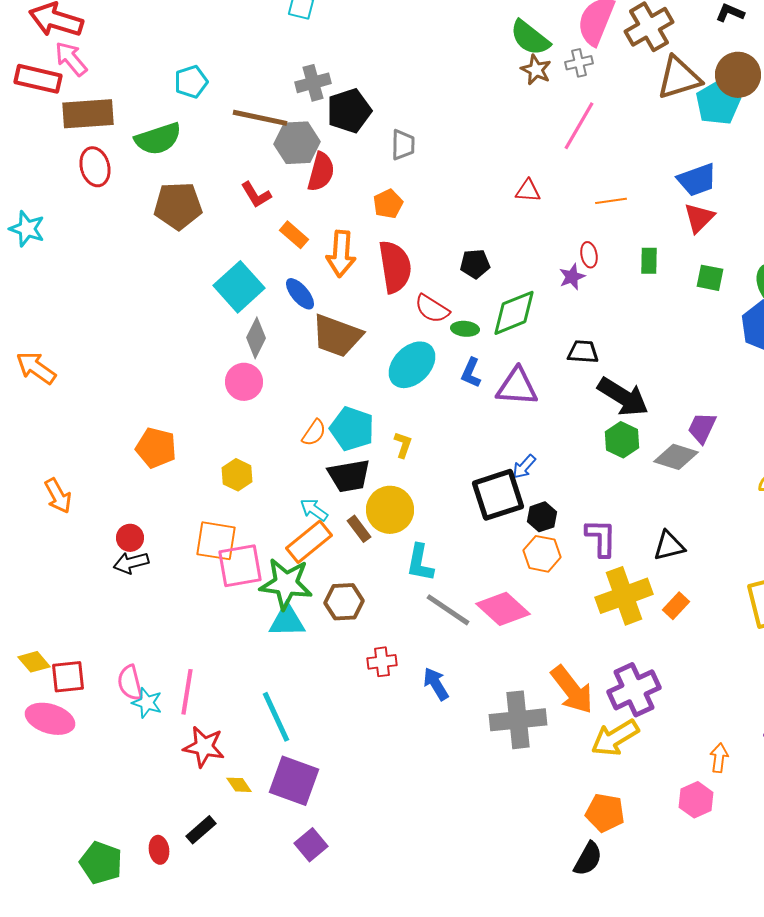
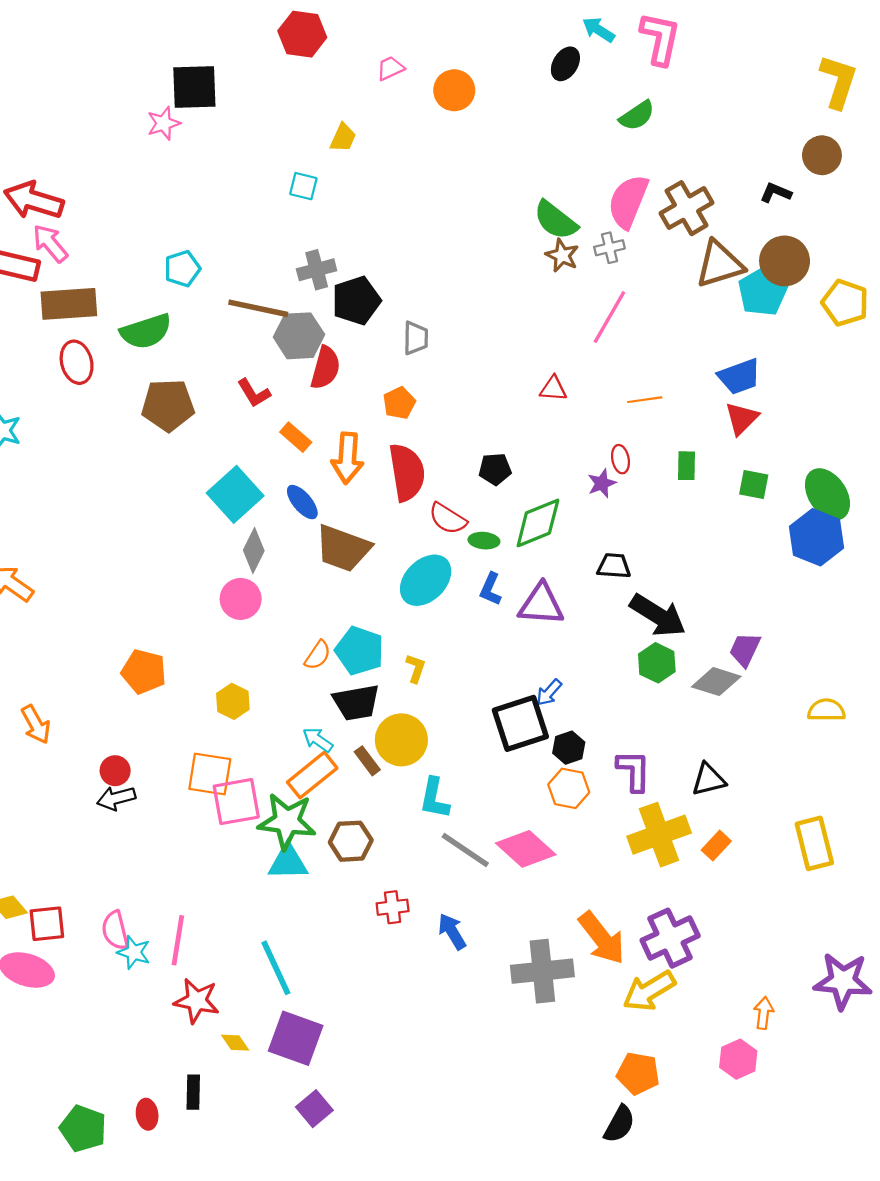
black rectangle: (201, 830) -> (193, 1092), turned -48

